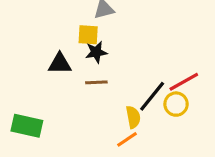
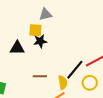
brown line: (96, 82) -> (40, 76), moved
yellow circle: (176, 104) -> (90, 83), moved

